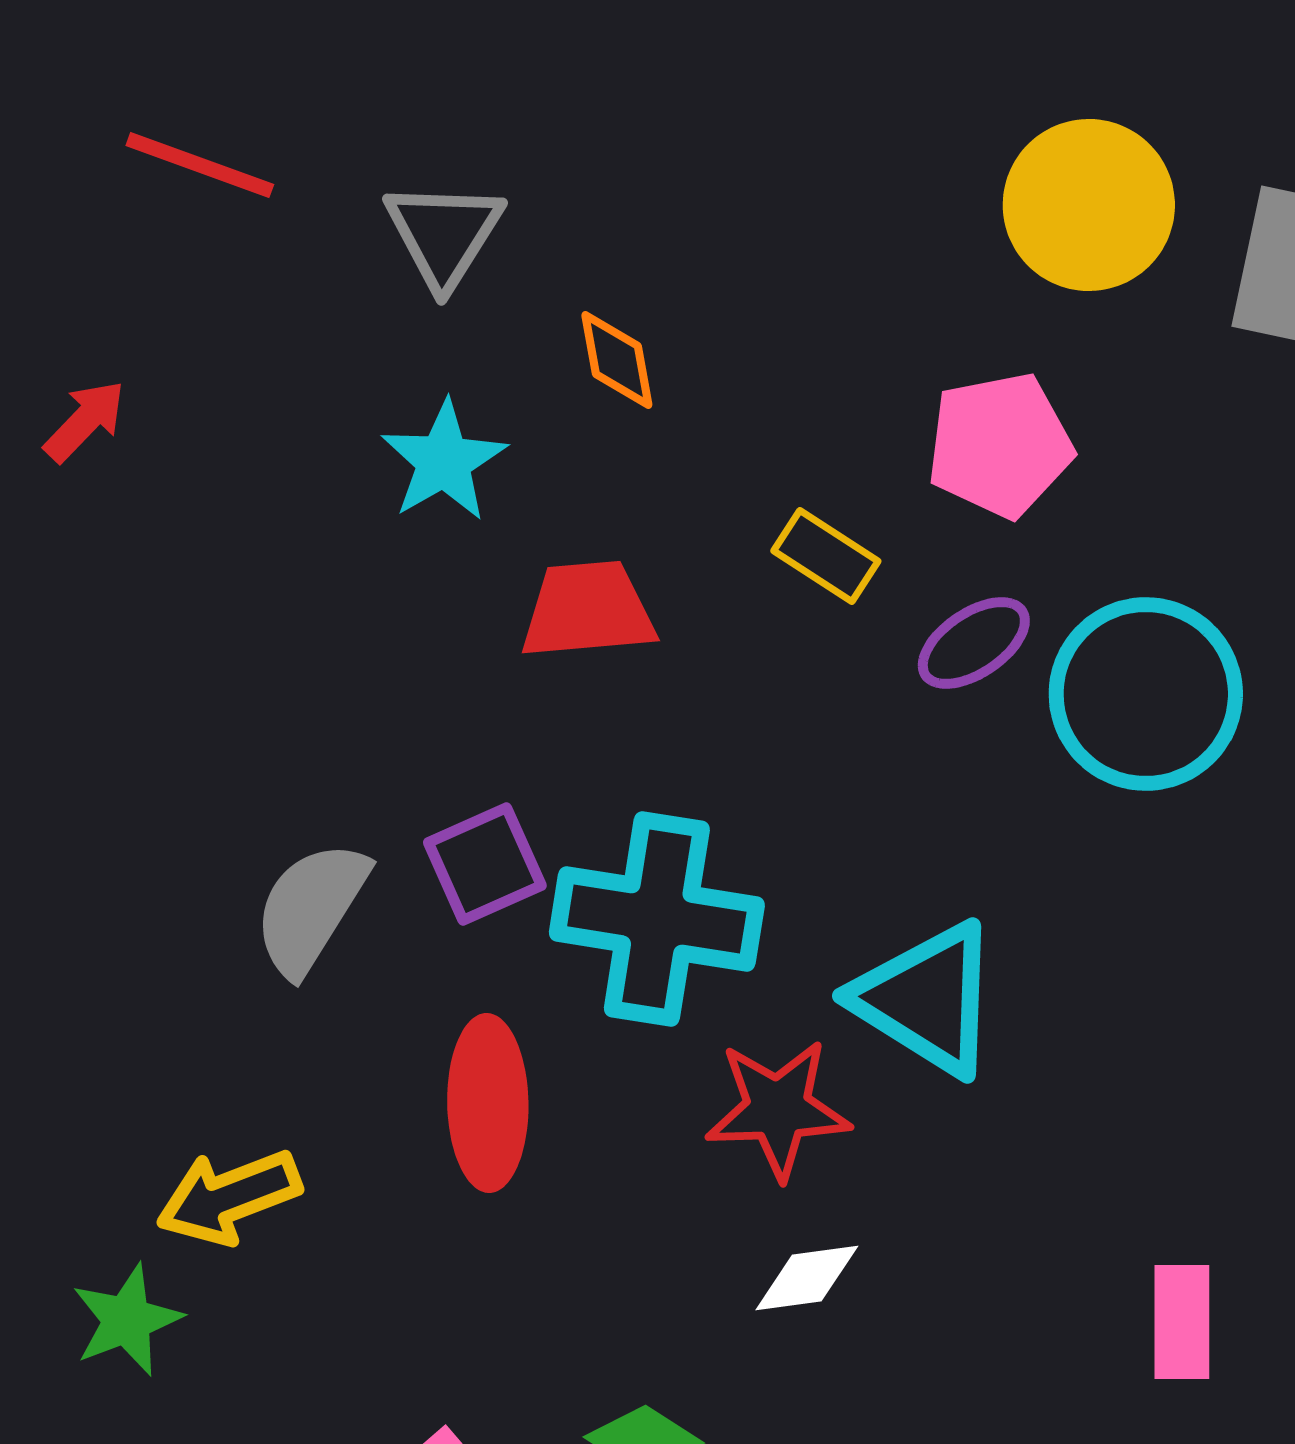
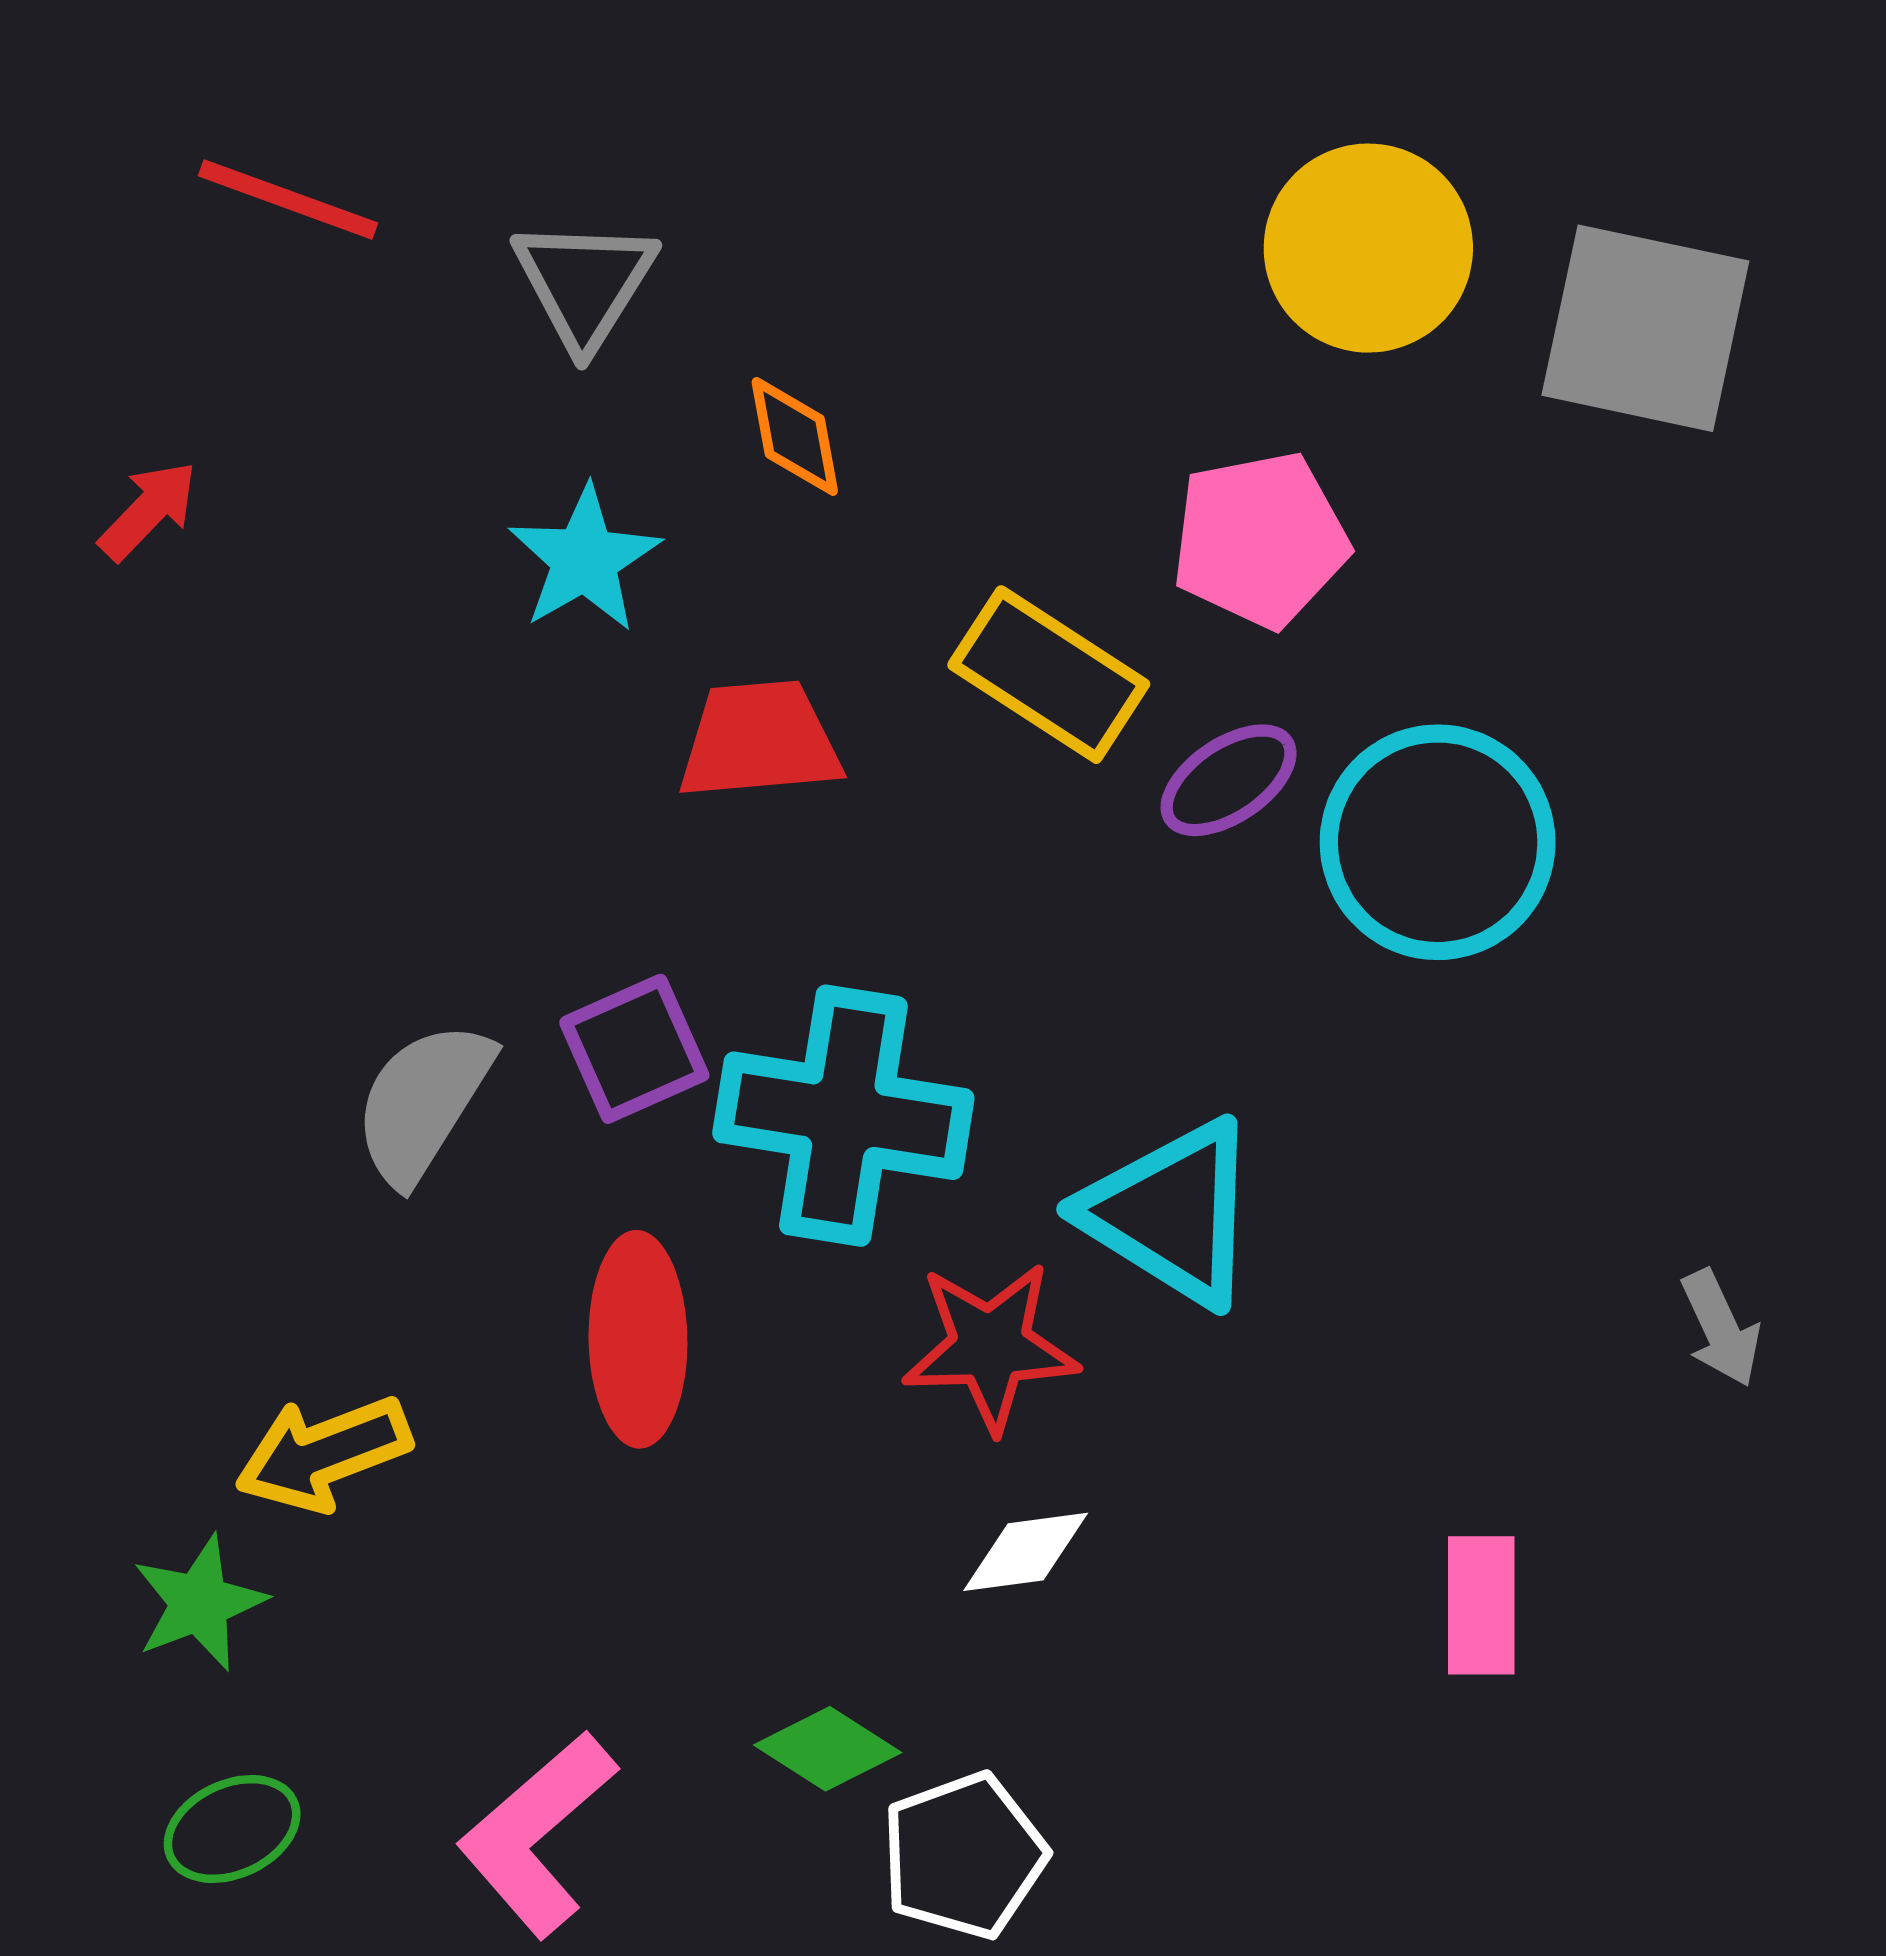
yellow rectangle: (826, 556) -> (1049, 675), size x1.5

